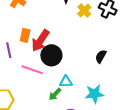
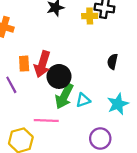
yellow cross: (84, 11) -> (90, 16), moved, turned -32
pink line: (32, 70) -> (46, 120), moved
green arrow: (55, 94) -> (64, 96), moved, size x1.6

